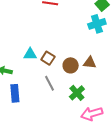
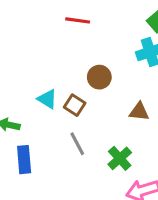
cyan triangle: (30, 54) -> (47, 99), turned 32
brown circle: (71, 65) -> (99, 77), moved

